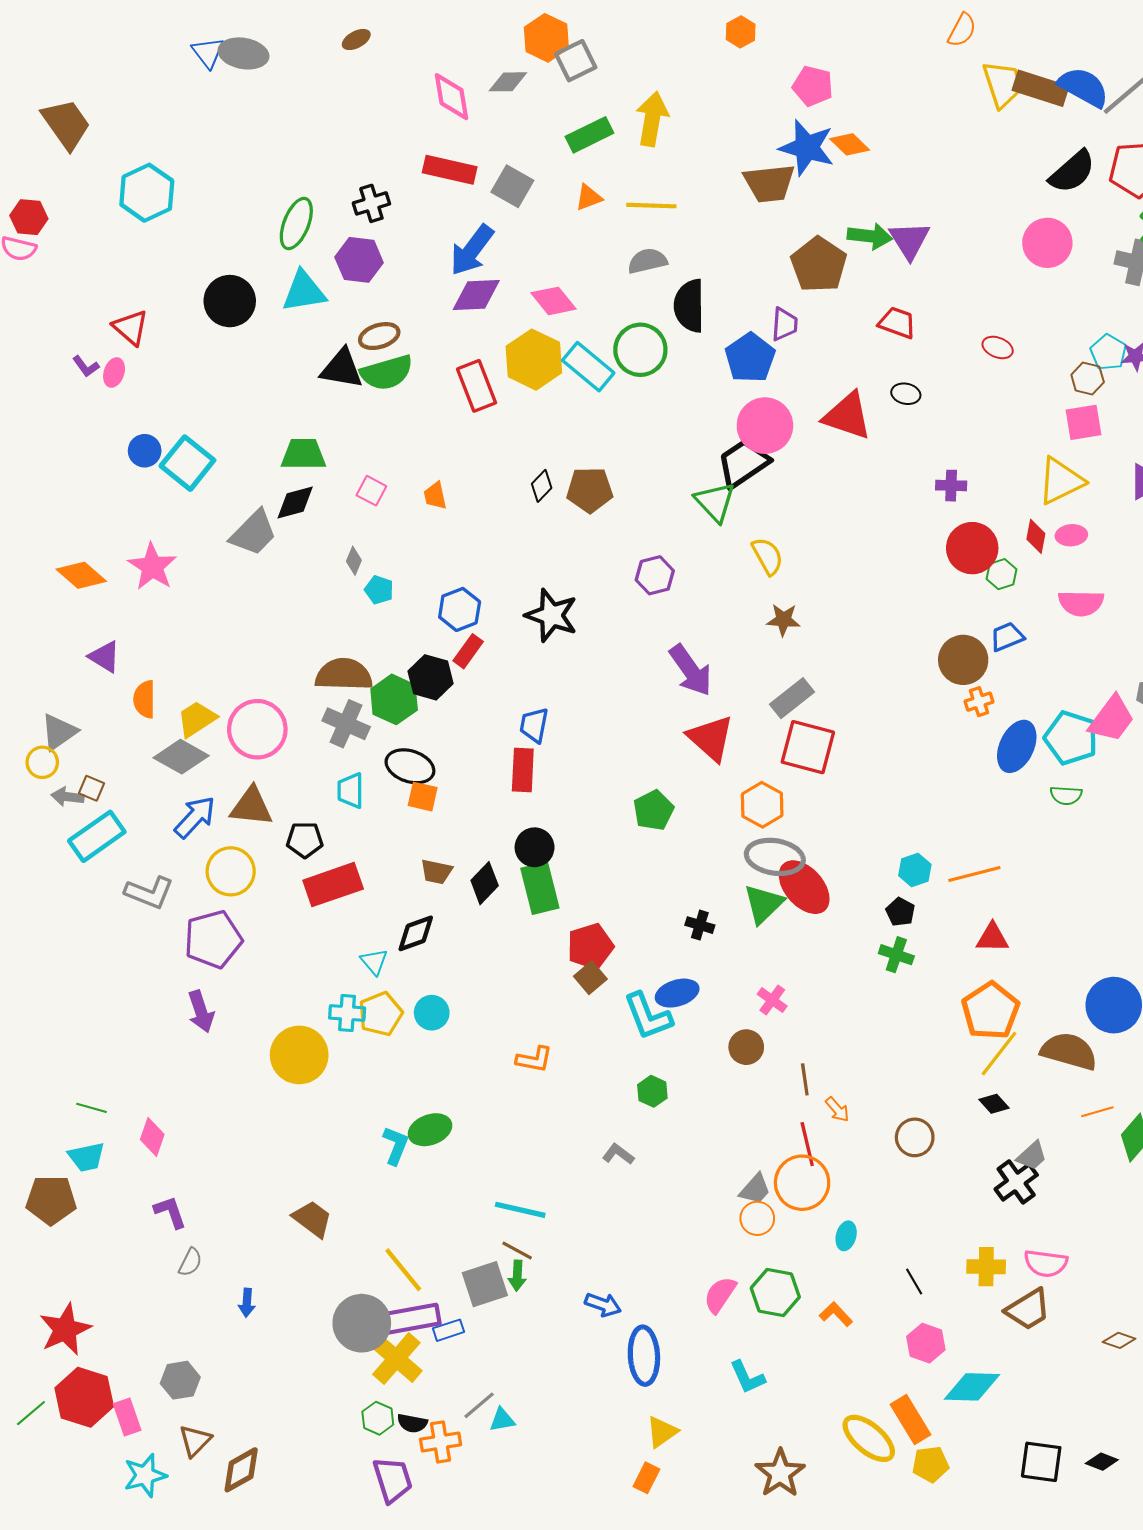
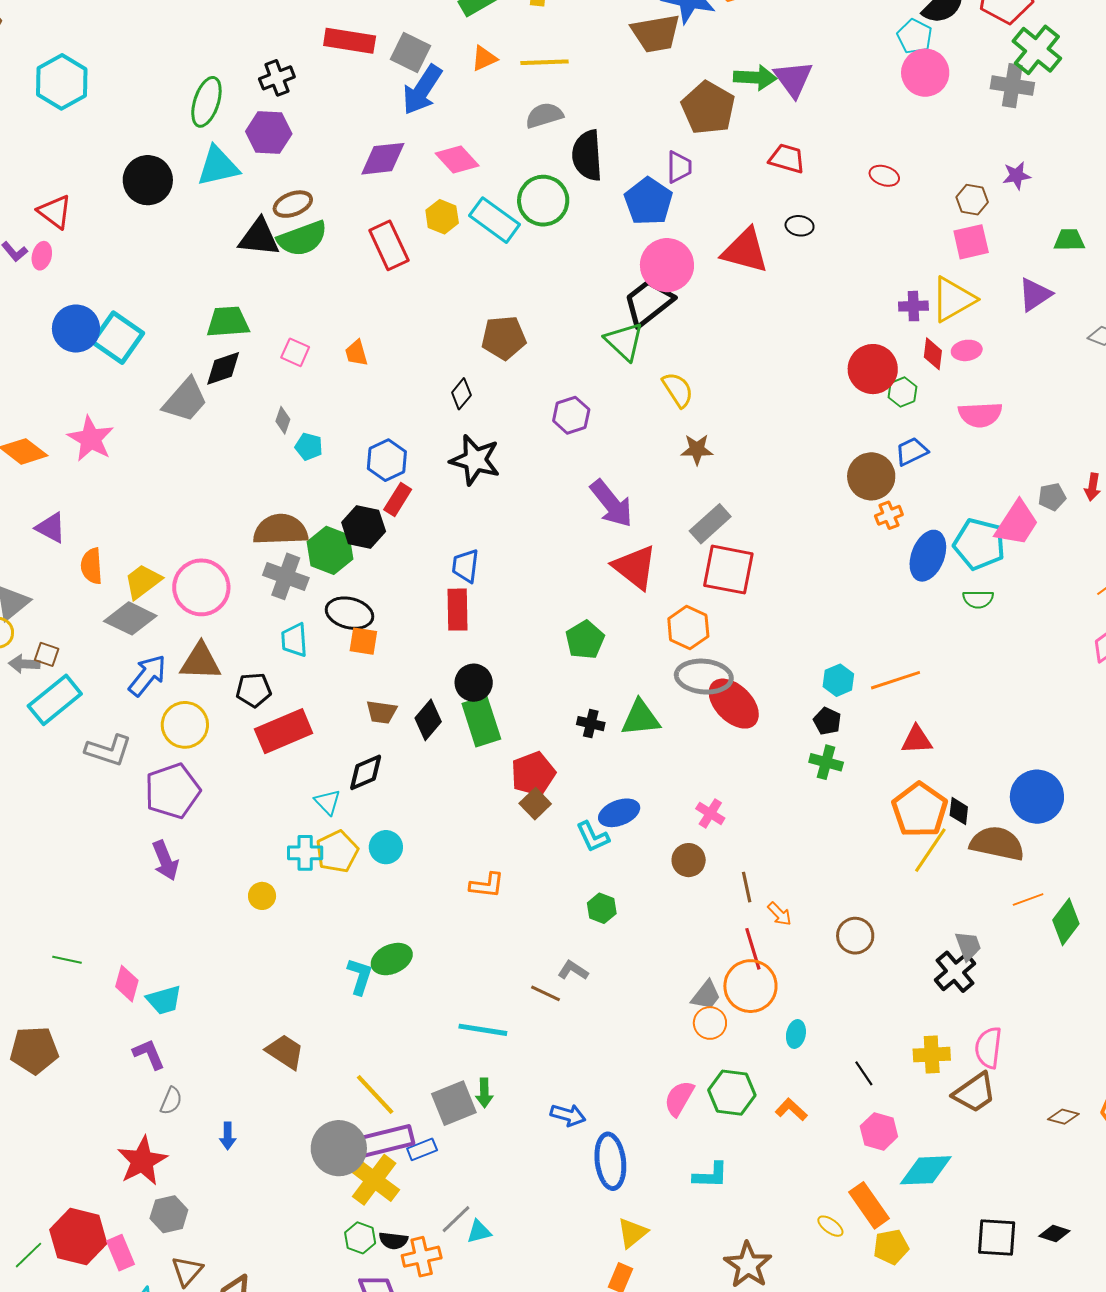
blue arrow: (472, 250) -> (422, 90), moved
cyan pentagon: (1108, 352) -> (915, 36), moved
yellow hexagon: (534, 360) -> (442, 217), size x0.6
blue circle: (145, 451) -> (76, 329), size x1.5
black diamond: (542, 486) -> (461, 394), moved
purple cross: (951, 486) -> (913, 306), moved
green triangle: (763, 904) -> (641, 718), moved, turned 42
black cross: (700, 925) -> (591, 724), moved
cyan L-shape: (648, 1016) -> (593, 837), size x0.7
yellow circle: (299, 1055) -> (262, 896), size x0.5
black diamond: (994, 1104) -> (959, 811), moved, turned 52
gray trapezoid: (1032, 1156) -> (968, 946), turned -64
cyan trapezoid: (86, 1157) -> (164, 1000), moved
brown line: (517, 1251) -> (545, 993), moved
pink semicircle: (1046, 1263) -> (988, 1048), turned 93
red star: (65, 1329) -> (142, 1161), moved
cyan L-shape: (747, 1377) -> (711, 1175), turned -60
yellow ellipse: (869, 1438) -> (830, 1226), size x0.5

